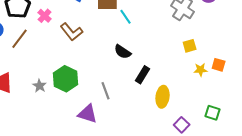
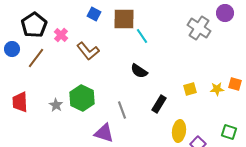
yellow square: (190, 46) -> (190, 89), moved
black rectangle: (143, 75) -> (159, 104), moved
yellow ellipse: (163, 97) -> (179, 131), moved

